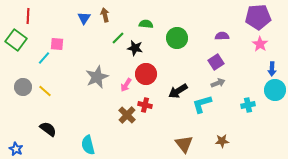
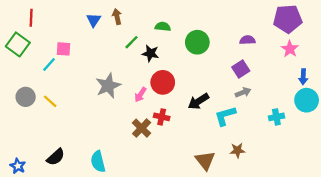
black semicircle: (48, 129) -> (56, 157), moved, turned 102
brown star: (222, 141) -> (237, 150), moved

